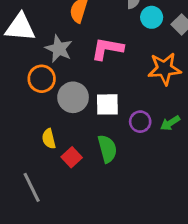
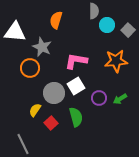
pink L-shape: (107, 49) -> (76, 61), moved
gray circle: (73, 97) -> (54, 93), moved
white square: (107, 104) -> (76, 86), turned -30
yellow semicircle: (49, 139) -> (35, 110), turned 48

